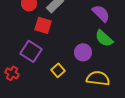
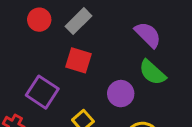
red square: (43, 25) -> (78, 60), moved

